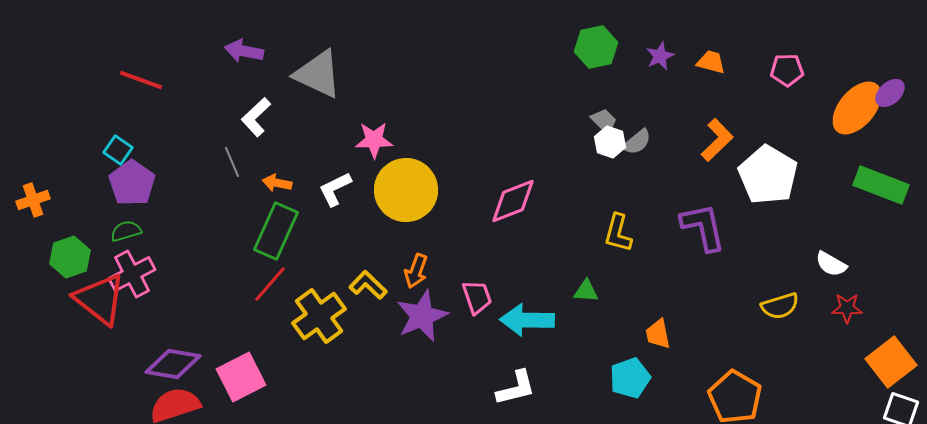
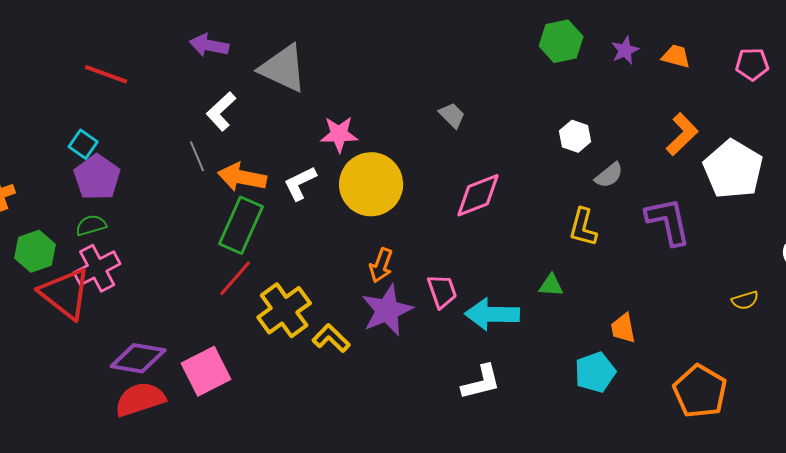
gray trapezoid: (604, 121) -> (452, 115), moved
gray semicircle: (637, 142) -> (609, 175), moved
orange arrow: (277, 183) -> (242, 177), size x1.6
yellow L-shape: (368, 285) -> (331, 338), moved
yellow semicircle: (780, 306) -> (745, 300), size x0.7

